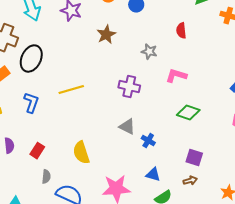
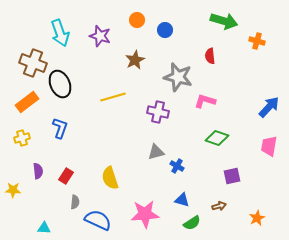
gray star: (149, 52) -> (178, 77), size x1.8
black ellipse: (31, 59) -> (60, 84), turned -48
yellow line: (71, 90) -> (113, 97), moved
gray triangle: (127, 127) -> (156, 152), turned -42
purple square: (194, 158) -> (232, 176), moved, turned -30

